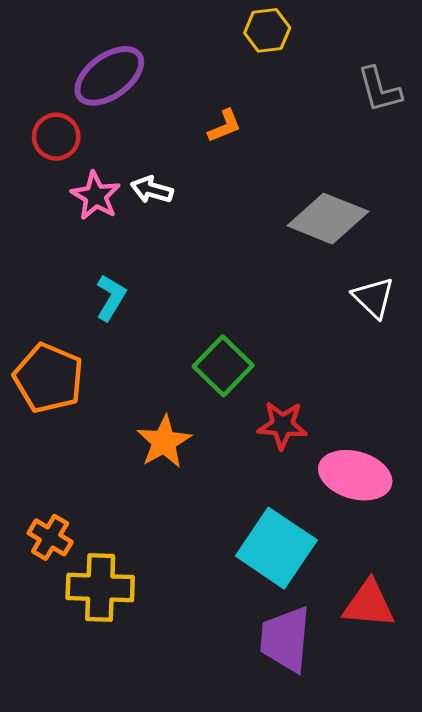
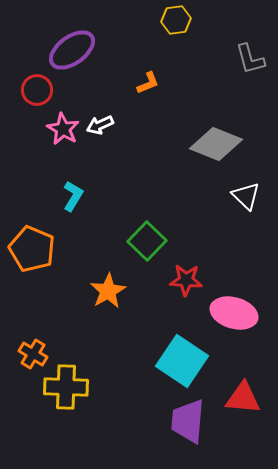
white arrow: (152, 190) -> (100, 125), turned -40

